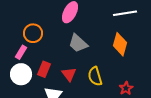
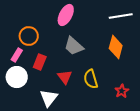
red rectangle: (44, 69) -> (40, 62), moved

